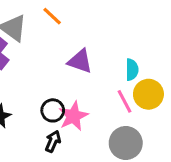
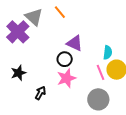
black circle: (53, 110) -> (65, 59), moved
black arrow: (53, 141) -> (40, 93), moved

